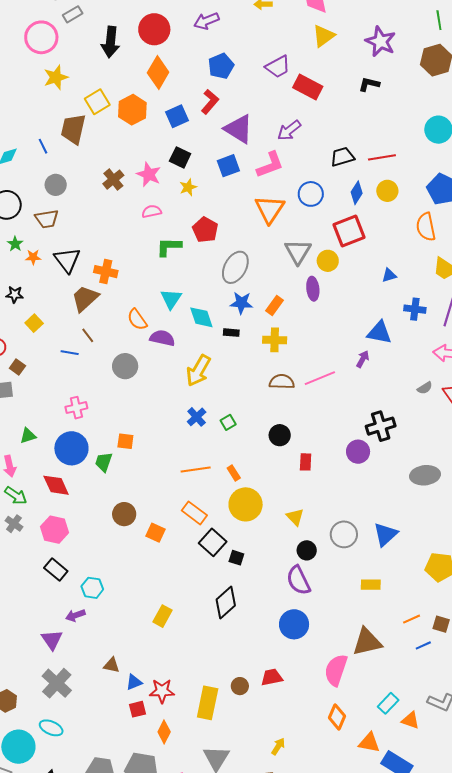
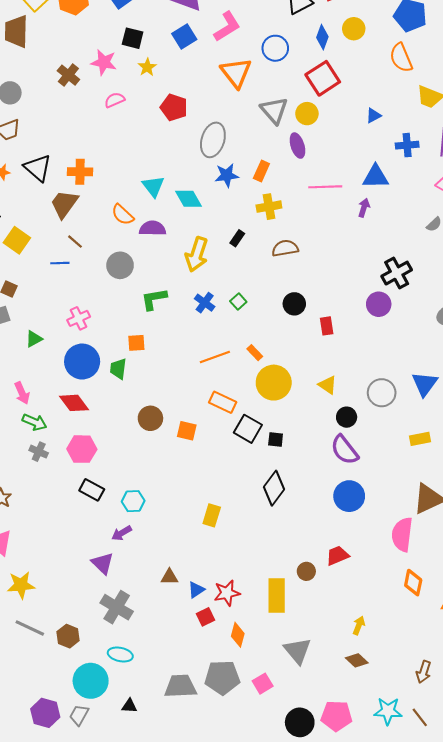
green L-shape: (169, 247) -> (154, 299), moved
yellow square: (34, 323) -> (17, 240), size x1.4
black rectangle: (231, 333) -> (237, 238), moved, turned -49
pink line: (320, 378) -> (325, 187), moved, turned 32
green triangle: (28, 436) -> (34, 339), moved

